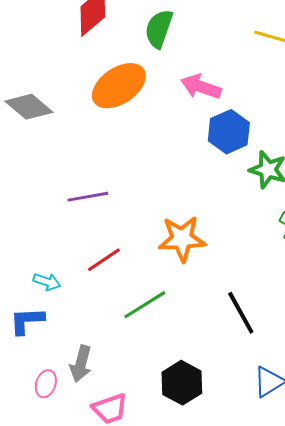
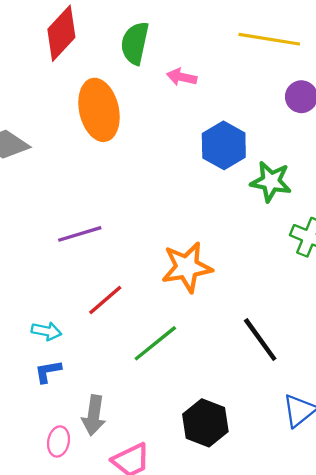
orange ellipse: (119, 86) -> (99, 110), turned -62
pink arrow: (201, 87) -> (182, 77), moved, size x0.7
blue L-shape: (27, 321) -> (48, 371), moved, size x0.7

